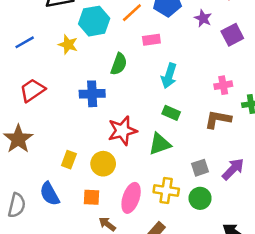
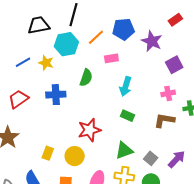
purple star: (203, 18) -> (152, 41), size x1.5
purple square: (232, 35) -> (174, 65), moved
blue line: (25, 42) -> (23, 62), moved
blue cross: (92, 94) -> (56, 95), moved
green triangle: (160, 144) -> (124, 150), moved
gray square: (200, 168) -> (151, 158), turned -32

